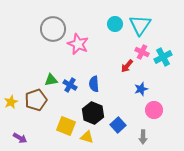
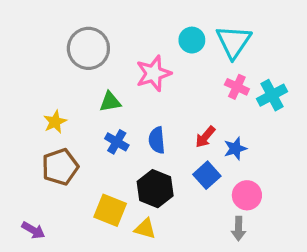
pink star: (78, 44) -> (154, 73), moved, turned 30
red arrow: (127, 66) -> (205, 137), moved
green triangle: (51, 80) -> (110, 102), moved
yellow star: (11, 102) -> (55, 122), moved
pink circle: (154, 110) -> (247, 195), moved
blue square: (118, 125) -> (207, 175), moved

